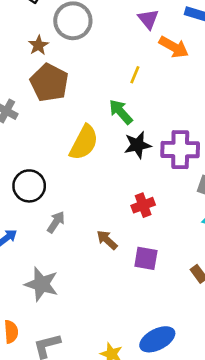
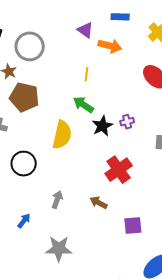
purple cross: (180, 150) -> (127, 122), moved, size x0.5
black circle: (29, 186) -> (24, 164), moved
red cross: (143, 205) -> (119, 170), size x1.5
purple square: (146, 258) -> (133, 225), moved

